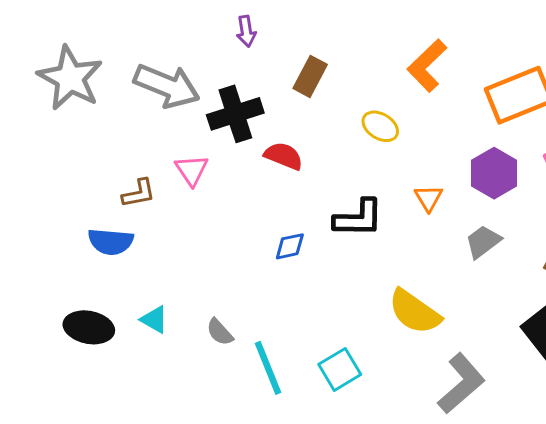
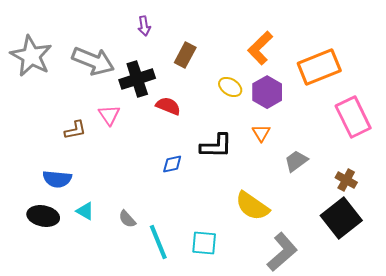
purple hexagon: (494, 173) -> (267, 92), moved
blue semicircle: (111, 242) -> (57, 179), moved
cyan square: (340, 369) -> (204, 243), turned 36

